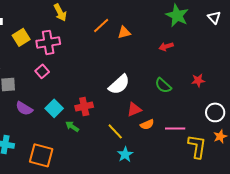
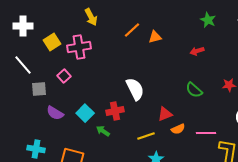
green star: (177, 15) -> (208, 20), size x0.7
pink square: (42, 71) -> (64, 76), moved
white semicircle: (119, 84) -> (135, 89), moved, turned -75
yellow line: (115, 131) -> (146, 136), turned -66

